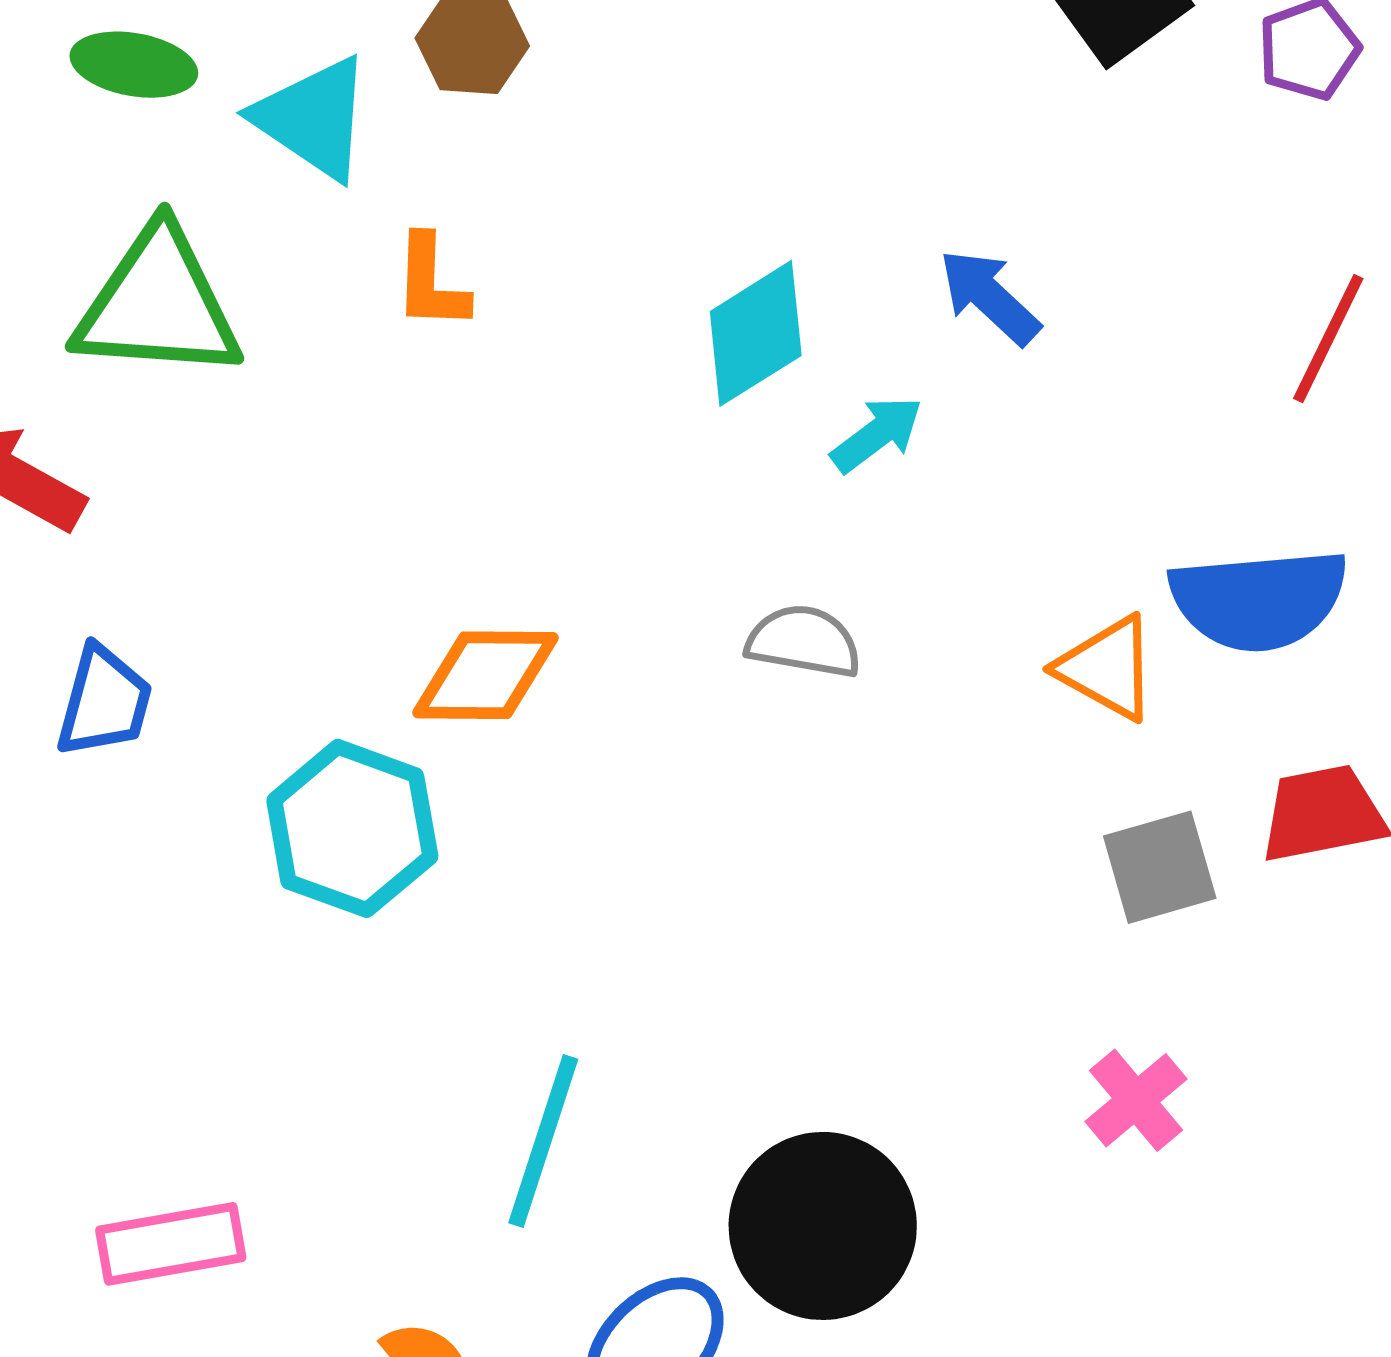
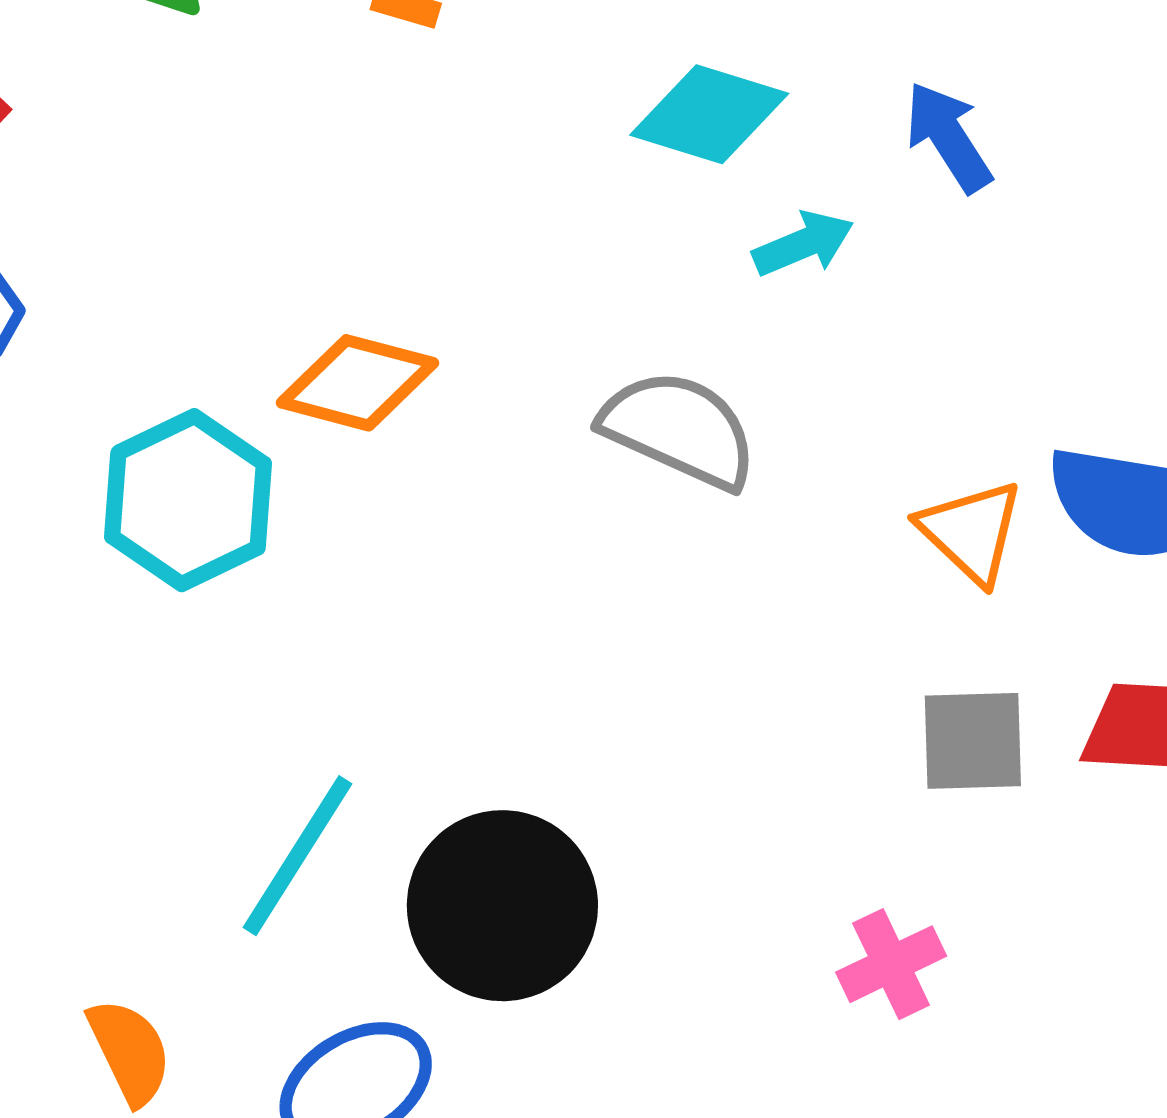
cyan diamond: (756, 333) -> (709, 114), turned 35
gray semicircle: (804, 641) -> (679, 429), size x1.4
black circle: (823, 1226) -> (502, 906), moved

